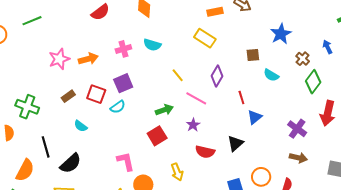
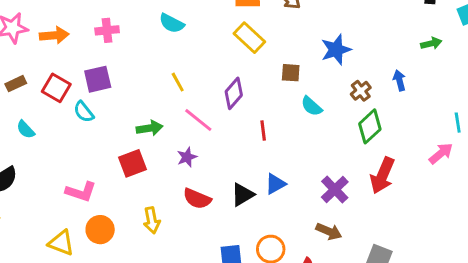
yellow rectangle: (205, 38) -> (249, 38), moved
cyan semicircle: (152, 45) -> (172, 23), moved
cyan semicircle: (118, 107) -> (84, 112), turned 77
blue triangle: (255, 117) -> (275, 184), moved
pink L-shape: (126, 161) -> (81, 192), turned 110

